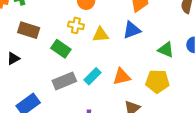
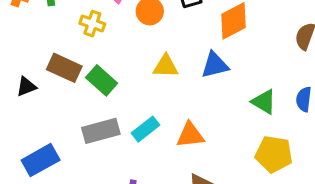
yellow cross: (76, 25) -> (92, 24), moved
brown rectangle: (29, 30) -> (64, 68), moved
yellow pentagon: (157, 81) -> (274, 154), moved

